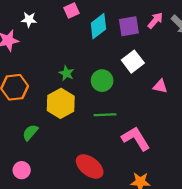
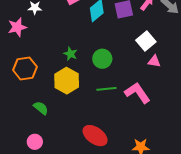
white square: (133, 62) -> (146, 41), moved
green semicircle: (30, 132) -> (41, 108), turned 91
pink L-shape: (136, 139) -> (137, 93), moved

